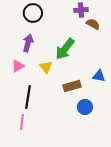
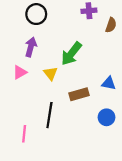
brown semicircle: (93, 24) -> (111, 25), moved, turned 80
black line: (28, 97) -> (49, 115), moved
blue circle: (85, 107) -> (107, 117), moved

